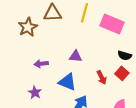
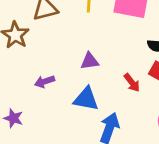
purple star: (35, 93) -> (13, 118), moved

